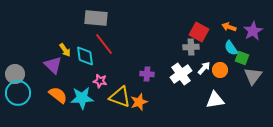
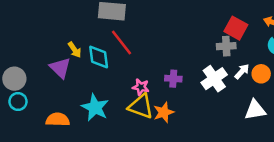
pink star: (100, 81) -> (141, 87), moved
cyan circle: (18, 93) -> (18, 102), size x0.6
orange semicircle: (58, 95) -> (58, 120), moved, turned -36
cyan star: (82, 98) -> (95, 108), turned 30

